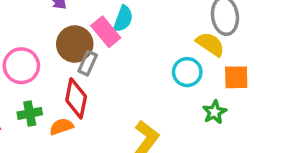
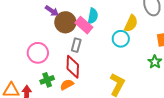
brown circle: (75, 44) -> (65, 22), moved
yellow semicircle: (210, 44) -> (131, 23), moved, turned 90
cyan circle: (187, 72) -> (121, 39), moved

